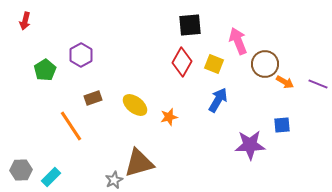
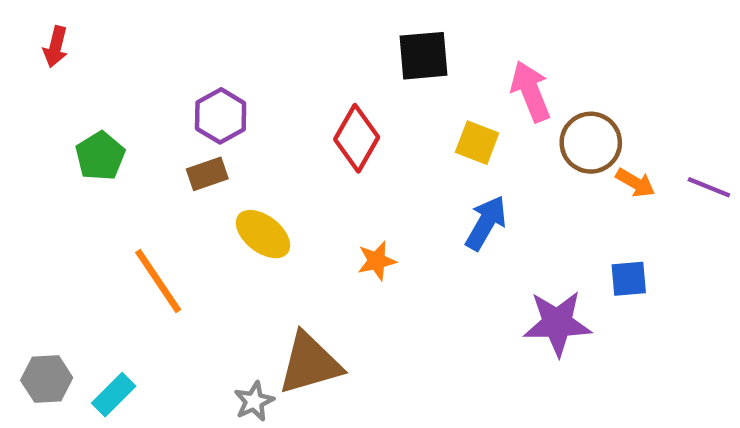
purple hexagon: (81, 55) -> (221, 116), moved
red diamond: (182, 62) -> (357, 138), moved
brown rectangle: (93, 98) -> (207, 174), moved
yellow ellipse: (135, 105) -> (263, 234), moved

